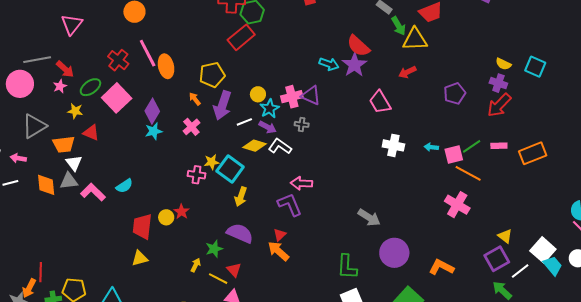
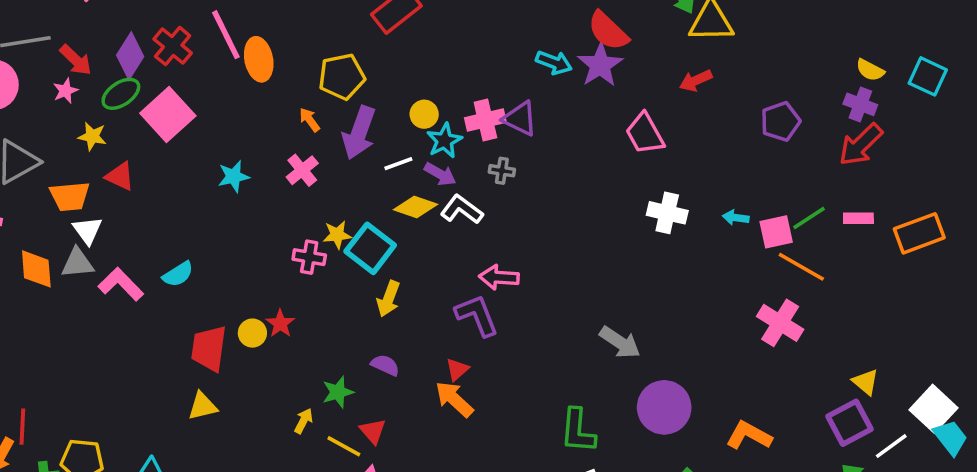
purple diamond: (152, 111) -> (130, 56), moved
purple semicircle: (240, 233) -> (385, 365), size x0.6

